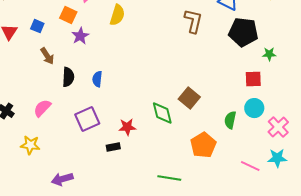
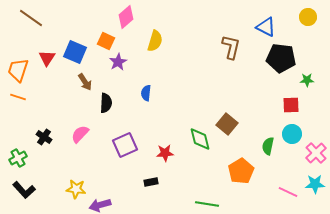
blue square: (37, 26) -> (75, 52), size x1.6
blue semicircle: (97, 79) -> (146, 93), moved
yellow star: (30, 145) -> (76, 189), moved
black rectangle: (113, 147) -> (151, 182), moved

